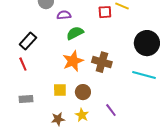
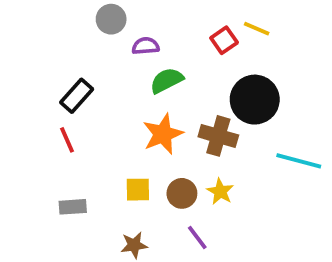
red square: (105, 12) -> (224, 40), turned -32
black circle: (147, 43) -> (255, 100), moved
purple line: (111, 110) -> (197, 237), moved
yellow star: (82, 115) -> (220, 191), moved

